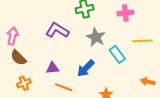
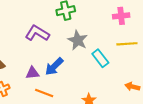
pink cross: (125, 13) -> (121, 16), moved
blue arrow: (86, 68) -> (54, 67), moved

